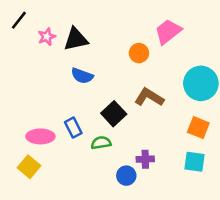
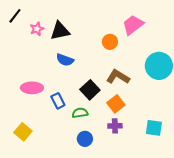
orange square: (198, 128) -> (116, 104), moved, turned 30
pink ellipse: (40, 136) -> (32, 88), moved
blue circle: (126, 176) -> (85, 139), moved

